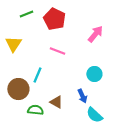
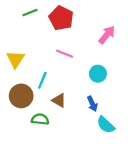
yellow triangle: (13, 44) -> (16, 59), moved
cyan circle: (94, 74) -> (98, 74), moved
brown triangle: (56, 102) -> (59, 100), moved

